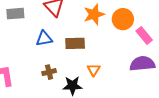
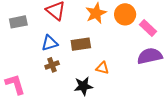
orange triangle: (94, 70) -> (102, 68), turned -40
brown cross: (49, 72) -> (52, 65), moved

